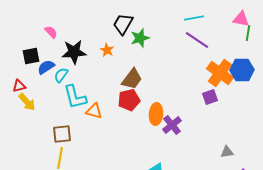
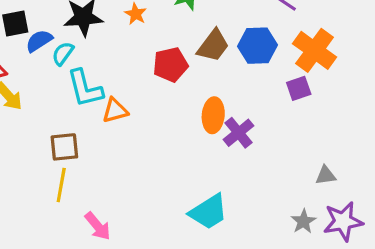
blue hexagon: (242, 70) -> (258, 46), moved
brown trapezoid: (132, 79) -> (213, 46), moved
red pentagon: (129, 100) -> (170, 65), moved
orange triangle: (94, 111) -> (115, 111), turned -30

